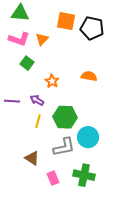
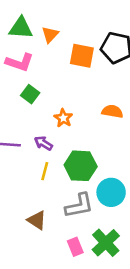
orange square: (66, 21) -> (82, 56), moved
orange triangle: (42, 39) -> (50, 34), moved
green cross: (84, 175) -> (106, 243), turned 35
pink rectangle: (53, 178) -> (75, 247), moved

